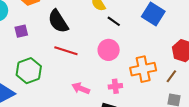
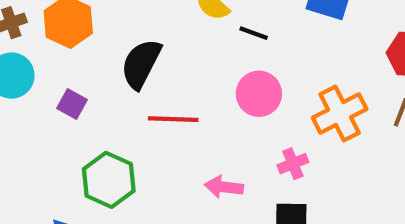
black semicircle: (58, 21) -> (141, 64), turned 75
purple square: (21, 31) -> (72, 104), turned -32

